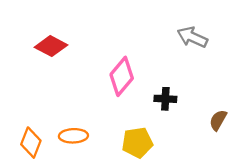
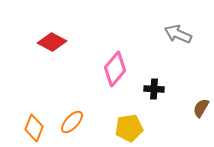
orange ellipse: (73, 136) -> (72, 122), turned -45

